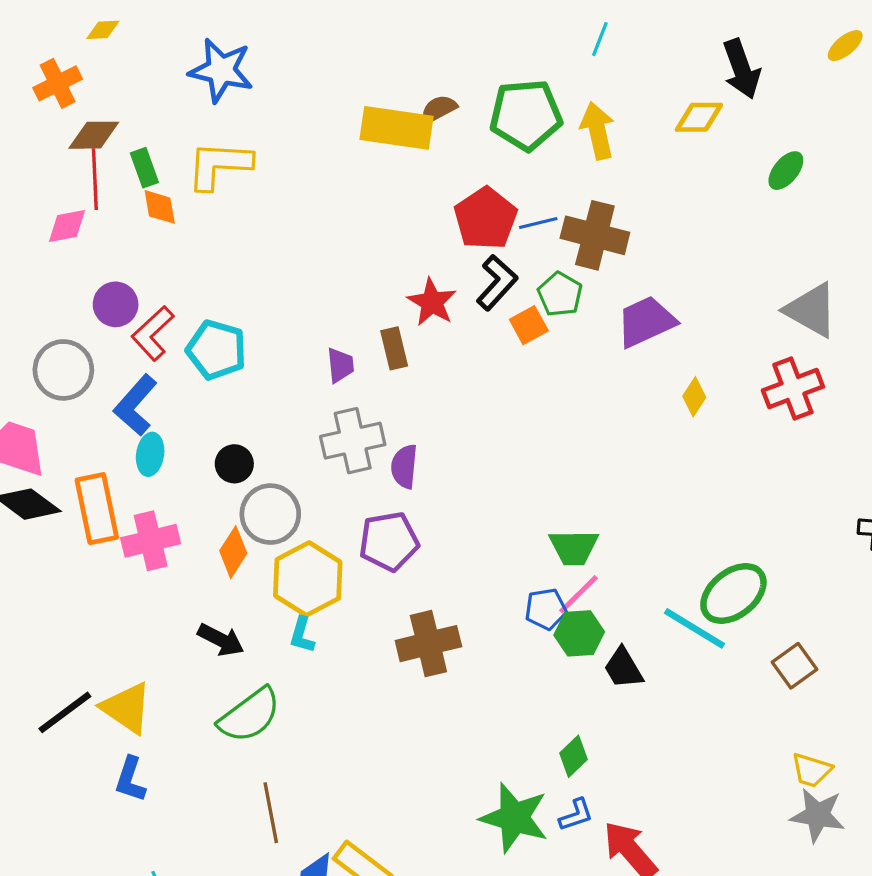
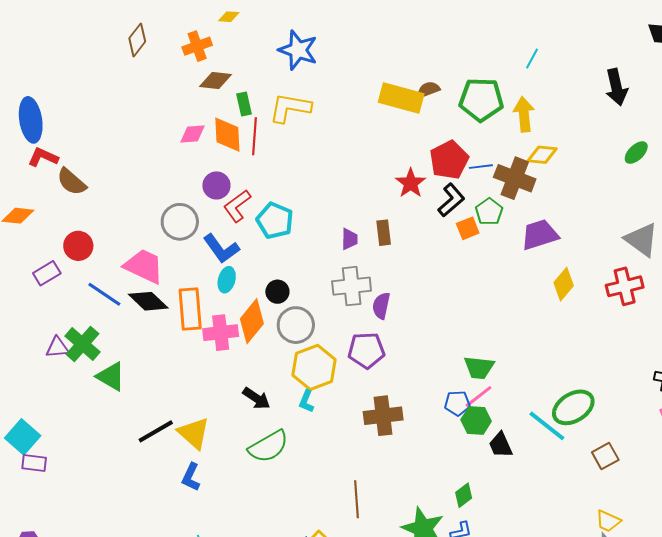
yellow diamond: (699, 117) -> (542, 155), moved
red line: (95, 179) -> (254, 136), moved
orange diamond: (160, 207) -> (227, 135), moved, size x1.5
red star: (432, 302) -> (411, 183), moved
yellow diamond: (694, 397) -> (564, 284), size x1.4
blue L-shape: (135, 405) -> (221, 249), turned -84
orange diamond: (233, 552) -> (252, 321), moved, size x1.4
brown line: (271, 813) -> (356, 499), moved

